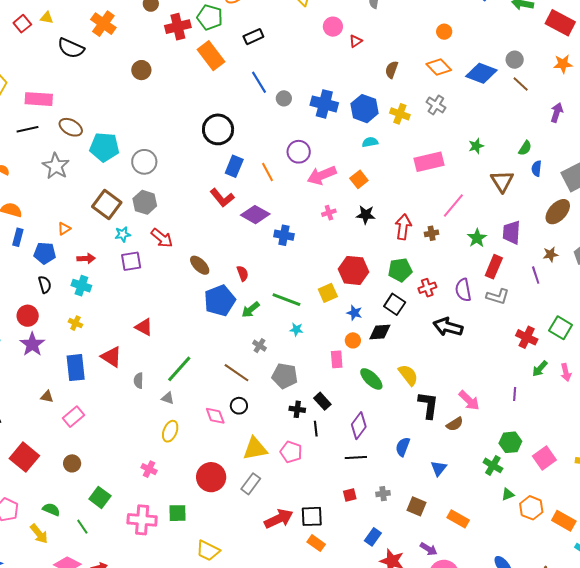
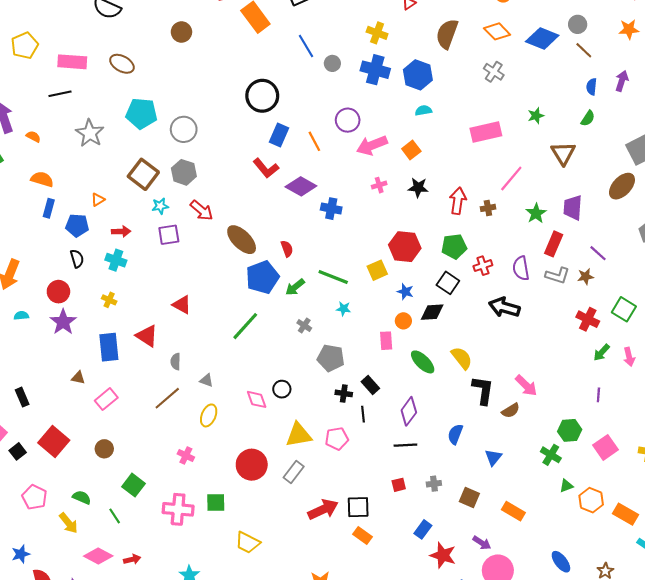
brown semicircle: (392, 70) -> (447, 34), size x1.6
yellow cross: (400, 114) -> (377, 33), moved
brown ellipse: (71, 127) -> (122, 64), moved
blue semicircle: (537, 169) -> (592, 87), moved
brown star: (551, 254) -> (586, 277), moved
brown ellipse: (200, 265) -> (242, 240), size x1.4
purple line: (536, 275) -> (598, 253), turned -30
green line: (179, 369) -> (245, 326), moved
brown line: (237, 373) -> (167, 398), moved, turned -76
purple line: (515, 394) -> (598, 395), moved
pink pentagon: (291, 452) -> (337, 439), turned -30

